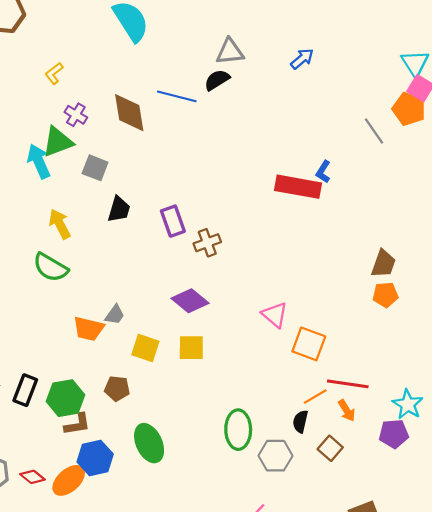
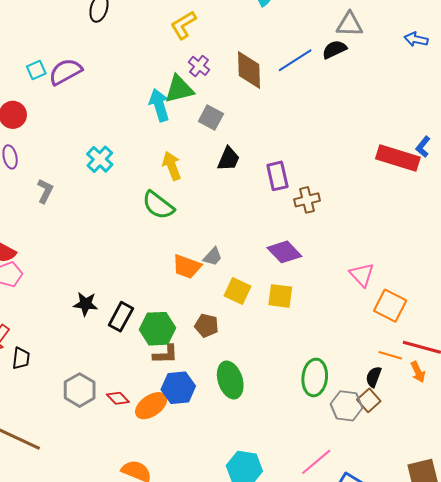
blue arrow: (302, 59) -> (416, 39), turned -135
yellow L-shape: (54, 73) -> (183, 25), size x1.4
blue line: (177, 96) -> (295, 60), turned -54
orange line: (315, 396) -> (390, 355), turned 40
brown square: (330, 448) -> (369, 400), moved

